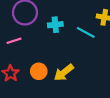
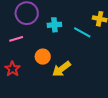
orange circle: (39, 71) -> (43, 57), moved

